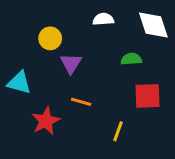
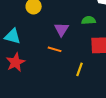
purple triangle: (71, 63) -> (62, 29), moved
red star: (46, 121) -> (16, 62), moved

